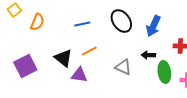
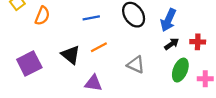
black arrow: (148, 55) -> (172, 44), moved, turned 144
green ellipse: (164, 72) -> (180, 70), turned 30
purple triangle: (79, 75) -> (93, 83), moved

